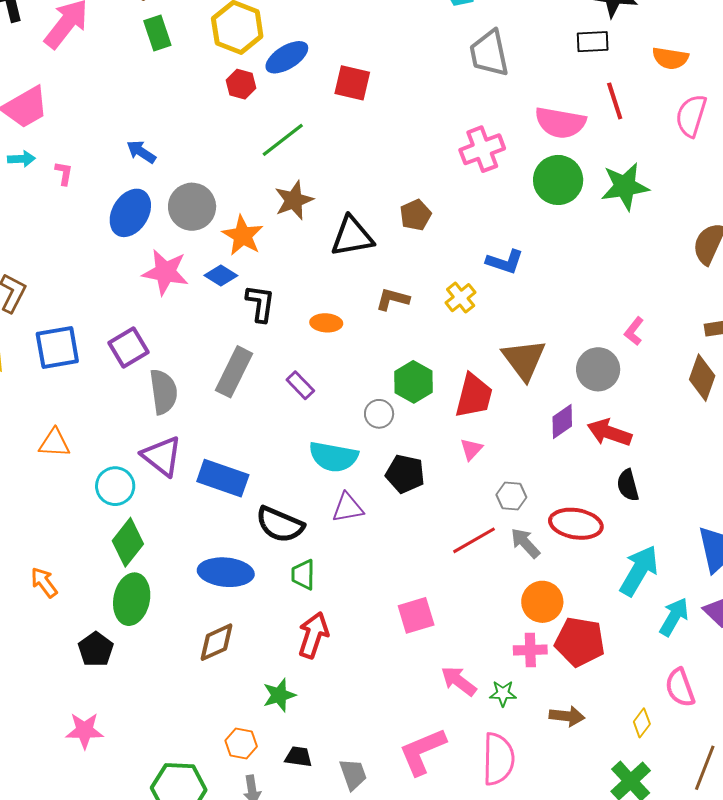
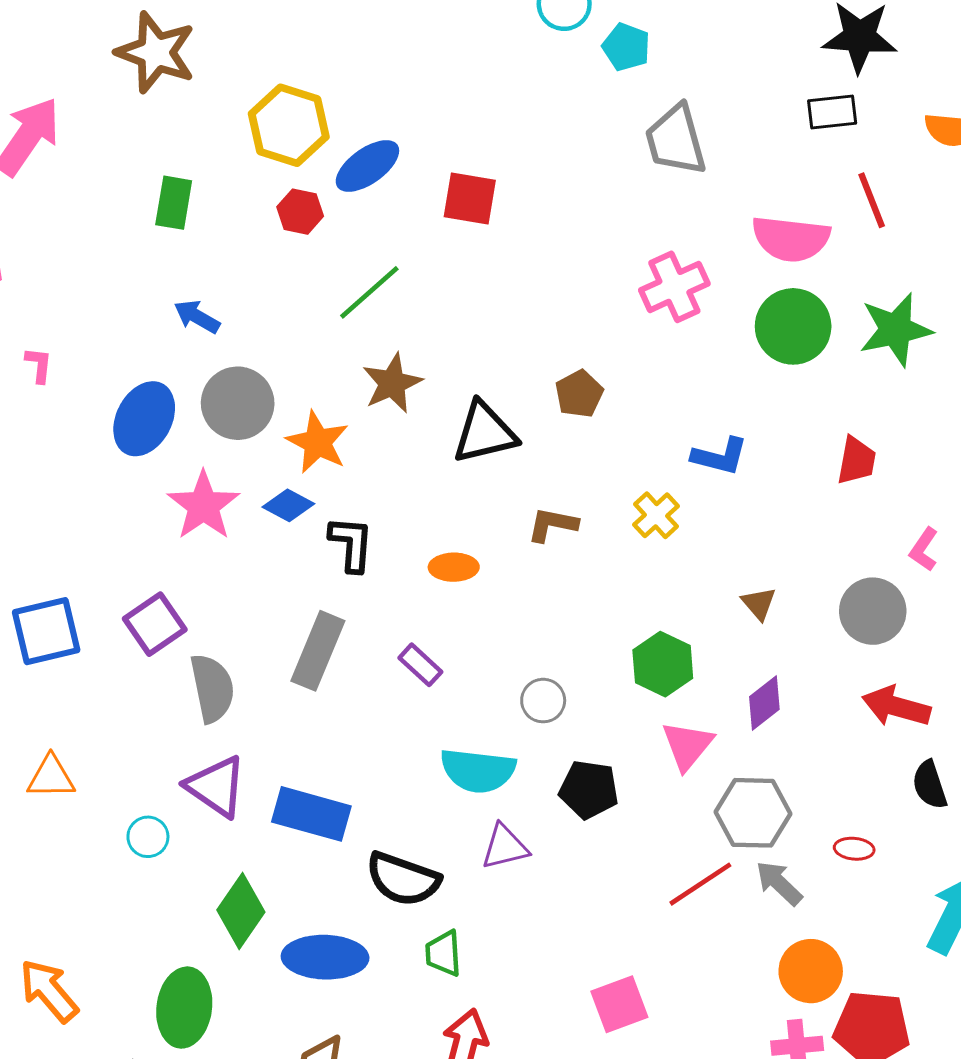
green rectangle: (157, 33) -> (174, 203), moved, turned 32
blue arrow: (141, 152) -> (197, 317), moved
pink star: (165, 272) -> (203, 506), turned 30
brown triangle: (524, 359) -> (759, 603), size x0.5
green hexagon: (413, 382) -> (663, 664), moved
red trapezoid: (474, 396) -> (856, 461), moved, size x0.7
purple diamond: (562, 421) -> (764, 703), moved
pink triangle: (471, 449) -> (687, 745), size x1.5
cyan circle: (115, 486) -> (148, 837), size x0.7
gray hexagon: (511, 496) -> (753, 813), size x1.6
red ellipse: (576, 524) -> (854, 849), size x0.5
green diamond: (128, 542) -> (241, 911), moved
orange arrow: (44, 582) -> (49, 991), size x1.4

